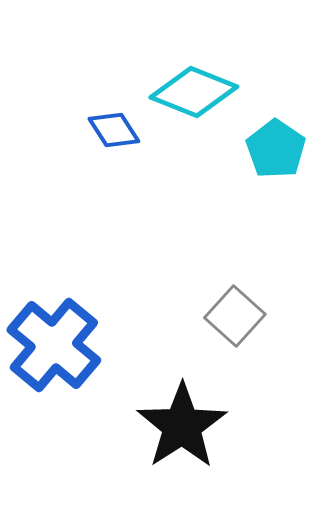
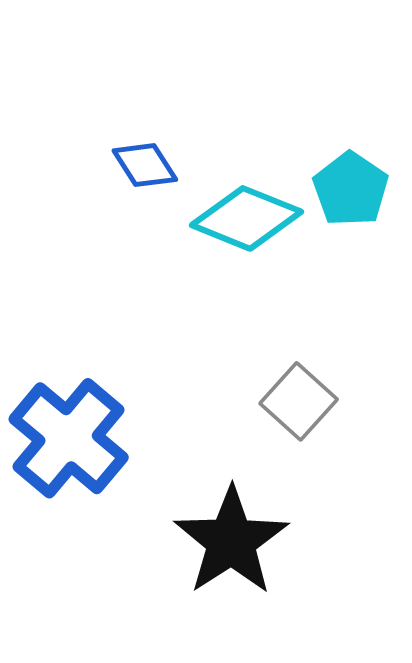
cyan diamond: (194, 92) -> (246, 218), moved

